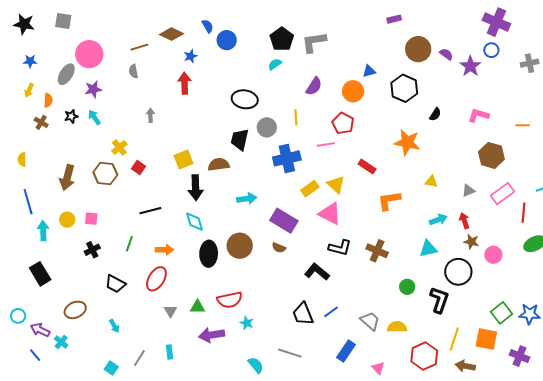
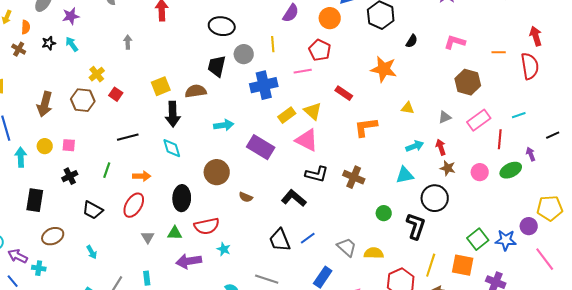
brown semicircle: (279, 248) -> (246, 197), moved
black ellipse: (209, 254) -> (182, 198), moved
pink circle: (493, 255) -> (480, 172), moved
black rectangle: (40, 274) -> (35, 200), moved, turned 40
cyan cross: (61, 342) -> (39, 268), turned -32

